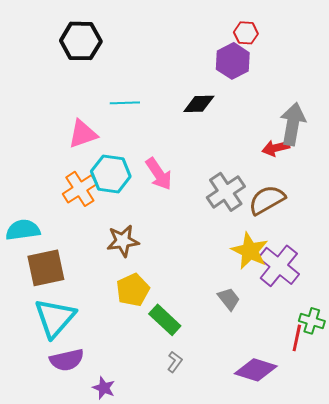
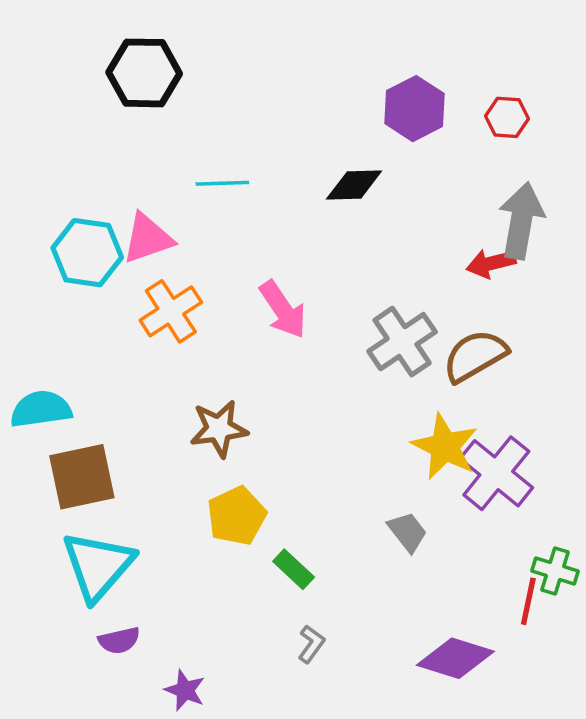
red hexagon: (246, 33) -> (507, 117), moved
cyan hexagon: (111, 174) -> (87, 253), moved
orange cross: (80, 189) -> (171, 311), moved
green rectangle: (165, 320) -> (294, 569), size x0.7
purple semicircle: (67, 360) -> (119, 640), size x0.7

